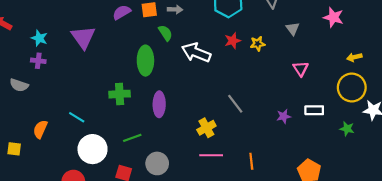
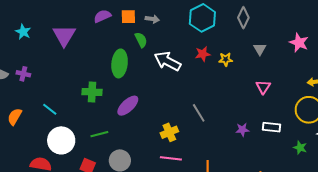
purple cross: (38, 61) -> (23, 74), moved
purple ellipse: (159, 104) -> (128, 106), turned 40

